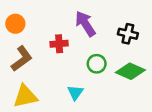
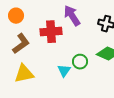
red cross: (59, 44) -> (51, 32), size x1.5
green circle: (97, 64) -> (80, 62), moved

